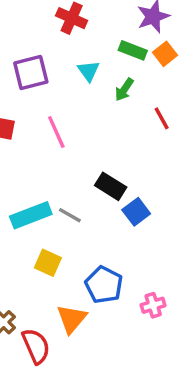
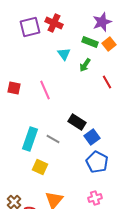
purple square: (31, 73) -> (30, 27), moved
cyan rectangle: (31, 215) -> (30, 139), turned -50
blue pentagon: (104, 285) -> (97, 162), moved
pink cross: (153, 305) -> (95, 198), moved

